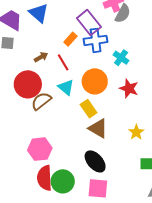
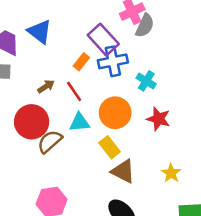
cyan triangle: (66, 87) -> (79, 122), turned -42

